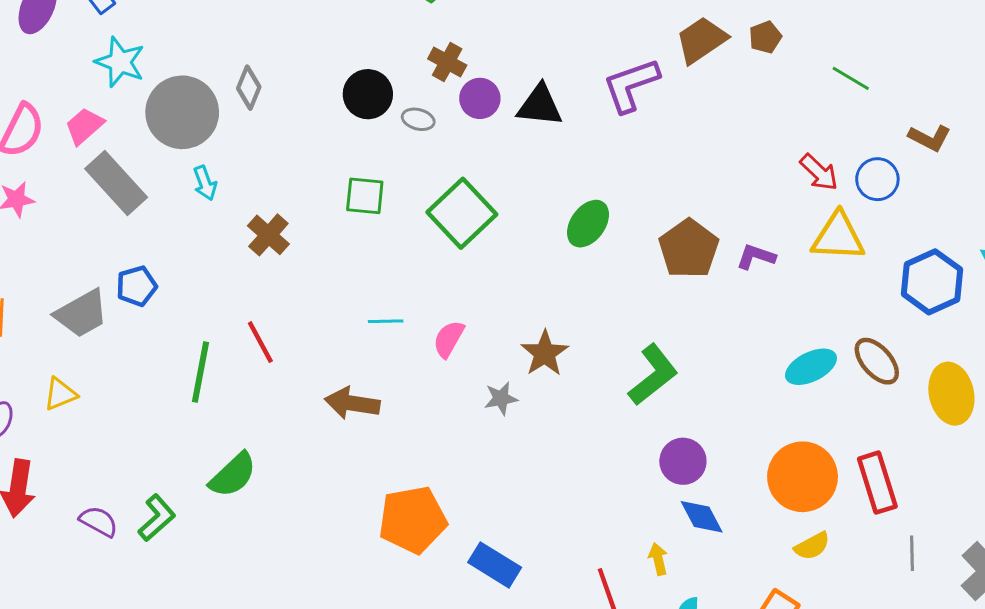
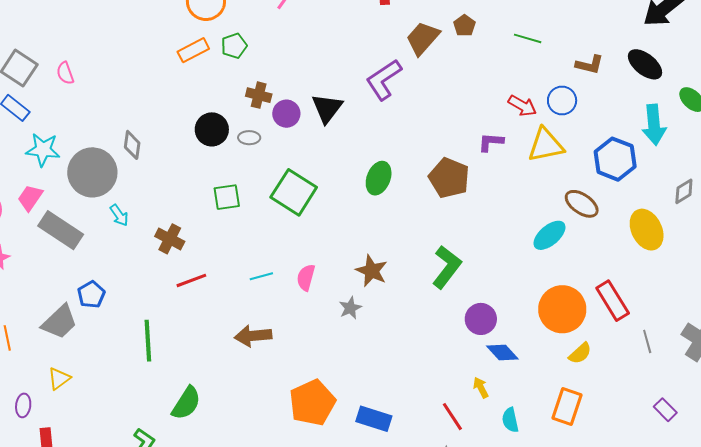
black triangle: (540, 105) -> (327, 108), turned -44
purple L-shape: (756, 257) -> (491, 142), moved
red line: (260, 342) -> (191, 280), moved, turned -68
brown ellipse: (877, 361) -> (582, 204), moved

